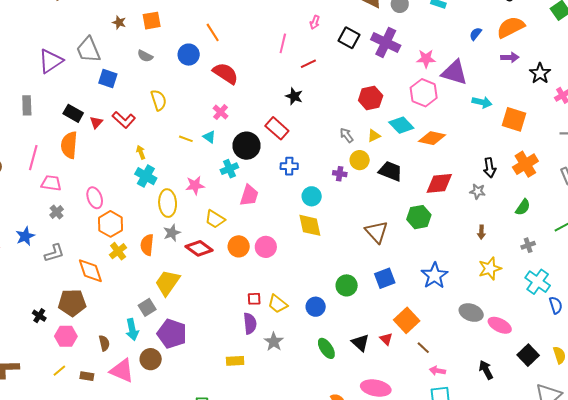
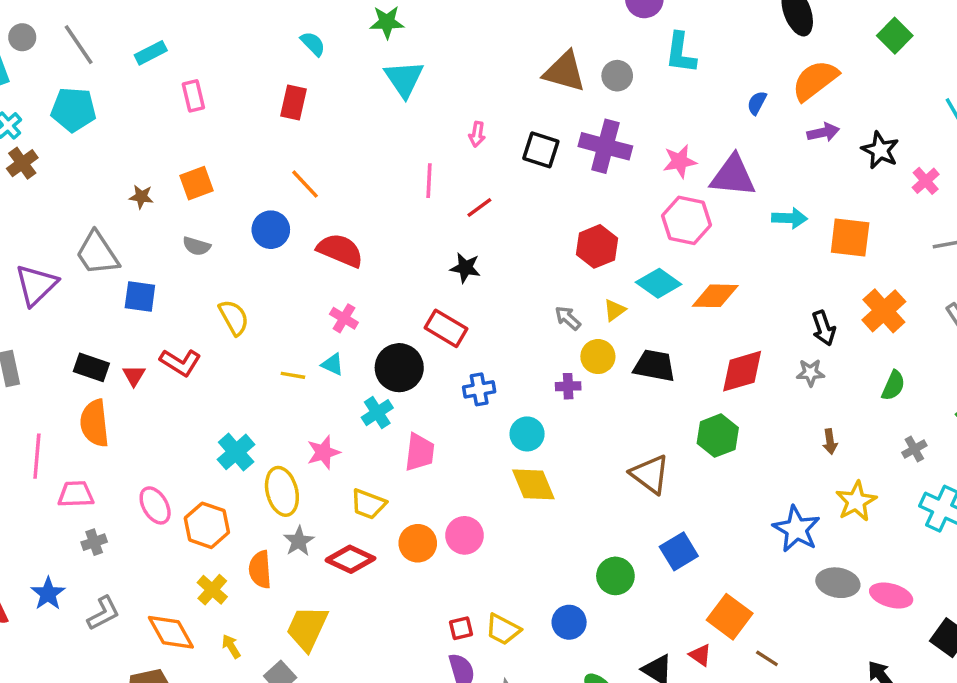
yellow arrow: (141, 152) -> (231, 646), moved
cyan cross: (146, 176) -> (236, 452), turned 30
gray cross: (57, 212) -> (94, 542), turned 32
orange hexagon: (110, 224) -> (207, 525), moved
blue star: (435, 276) -> (796, 529), moved

